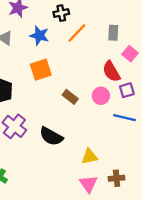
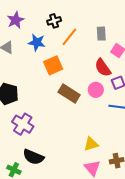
orange square: (41, 70) -> (53, 65), moved
brown rectangle: (70, 97) -> (69, 94), size x1.5
black semicircle: (51, 136) -> (33, 157), moved

